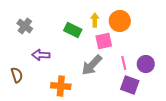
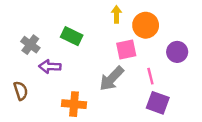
yellow arrow: (95, 20) -> (116, 14), moved
gray cross: (25, 26) -> (30, 45), moved
green rectangle: (73, 30) -> (72, 36), moved
purple circle: (146, 64) -> (177, 52), moved

